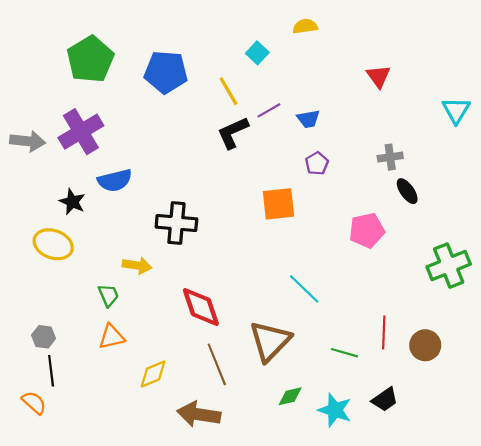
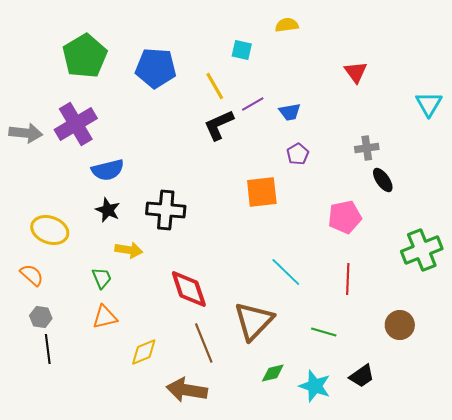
cyan square: (257, 53) -> (242, 50), turned -30
black star: (72, 202) -> (108, 210), moved
red line: (384, 332) -> (348, 279), moved
orange semicircle: (34, 403) -> (32, 275), moved

